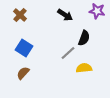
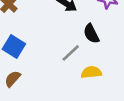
black semicircle: (84, 38) -> (91, 34), turned 133

